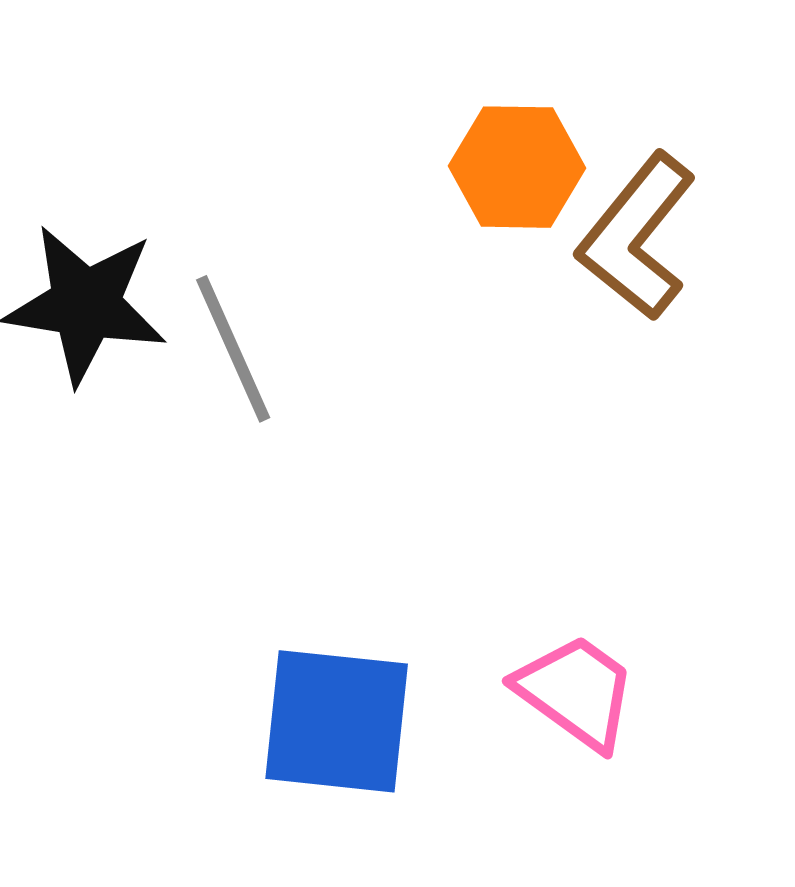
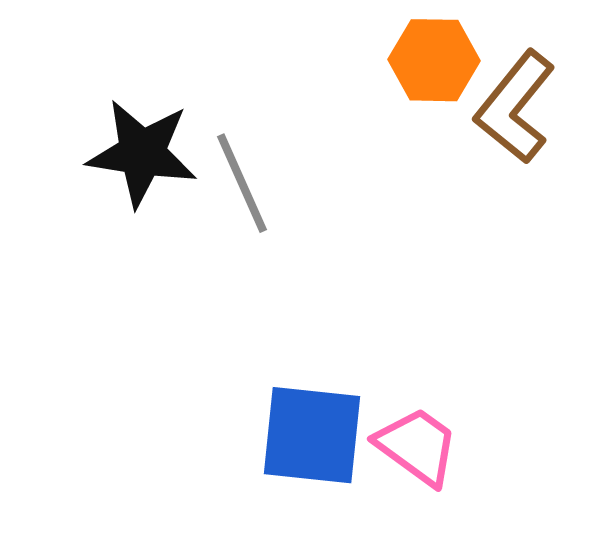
pink trapezoid: (576, 692) -> (417, 446), moved

